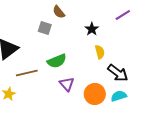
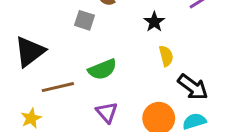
purple triangle: (67, 84) -> (107, 112), moved

